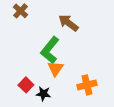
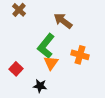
red square: (26, 85) -> (16, 69), moved
orange cross: (87, 85) -> (80, 55), moved, turned 30

